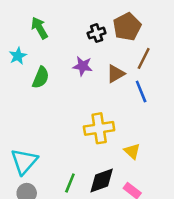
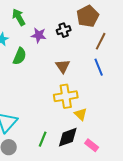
black cross: (97, 33) -> (64, 30), moved
purple star: (83, 66) -> (39, 35), moved
brown triangle: (116, 74) -> (63, 66), moved, turned -35
yellow triangle: (132, 151) -> (81, 114), moved

